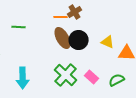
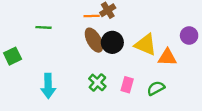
yellow triangle: (108, 42) -> (146, 45), size x1.5
green cross: (66, 75) -> (97, 82), size x0.7
pink rectangle: (92, 77) -> (127, 85), turned 64

